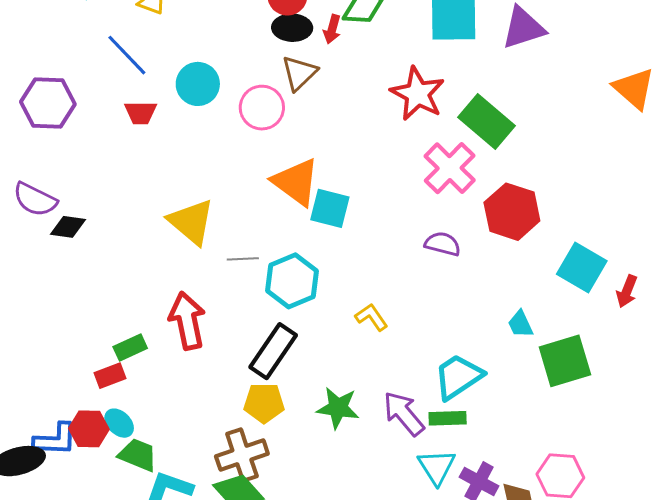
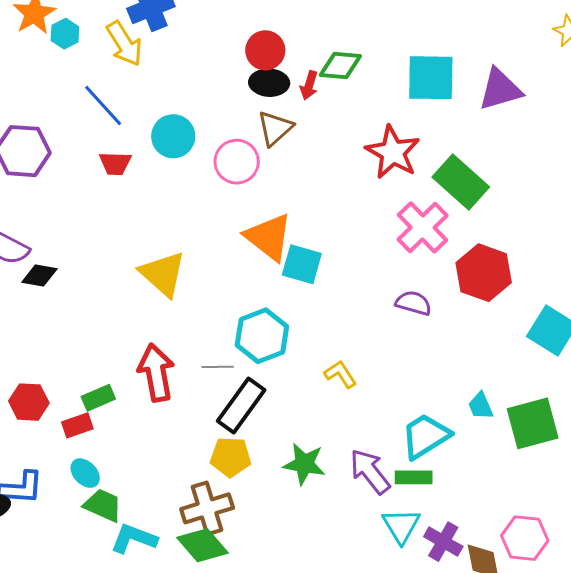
gray line: (243, 259) -> (218, 367), moved
cyan trapezoid: (520, 324) -> (481, 406), moved
red hexagon: (89, 429) -> (29, 402), moved

